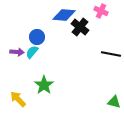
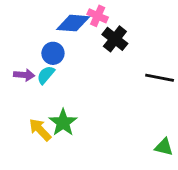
pink cross: (101, 11) -> (98, 16), moved
blue diamond: (64, 15) -> (73, 23), moved
yellow arrow: (18, 99) -> (40, 130), moved

